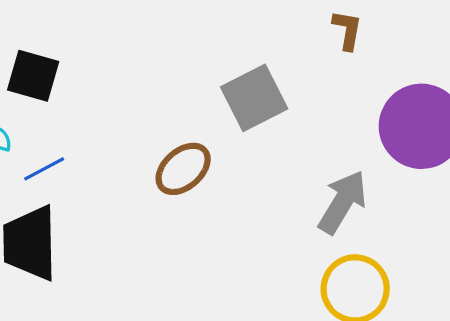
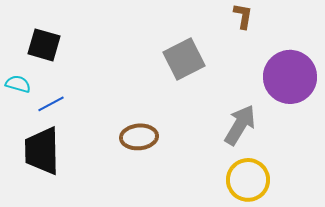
brown ellipse: (183, 169) -> (139, 137), moved, turned 36

